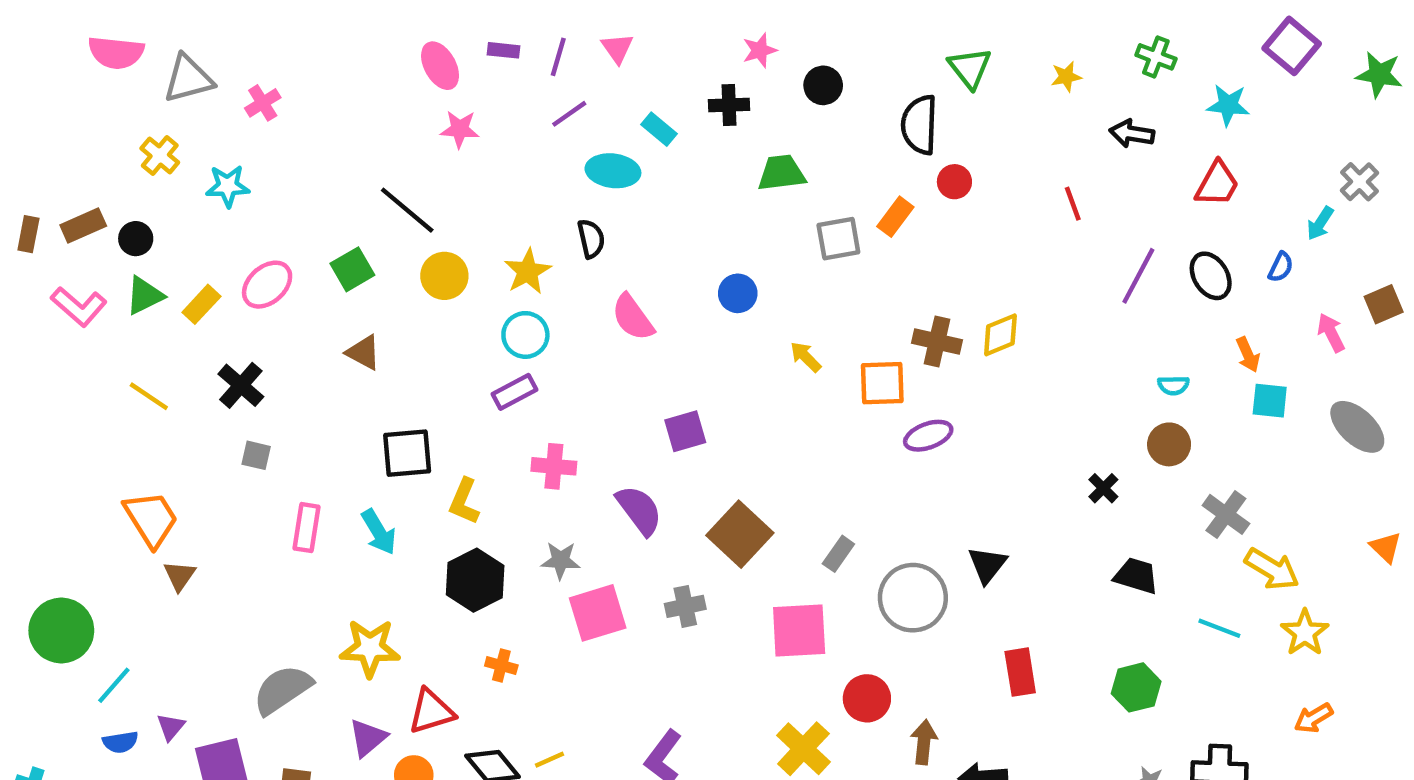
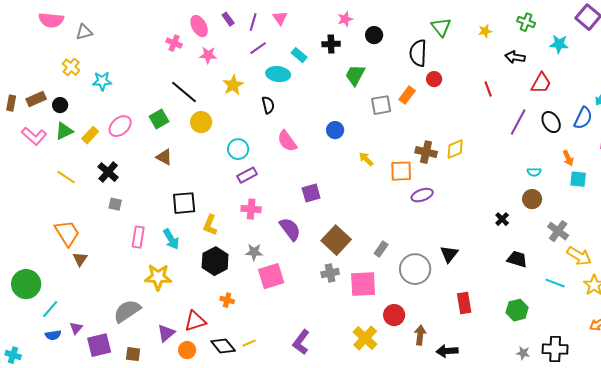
purple rectangle: (504, 50) -> (228, 19), turned 48
gray triangle: (188, 79) -> (84, 32), size x0.7
pink cross: (263, 103) -> (174, 43), moved, turned -35
green trapezoid: (782, 173) -> (355, 75), turned -55
red trapezoid: (1217, 184) -> (541, 83), moved
blue semicircle: (1281, 267) -> (583, 118), size x1.6
yellow star: (528, 271) -> (233, 85), moved
purple rectangle: (514, 392) -> (247, 175), moved
gray cross: (685, 606) -> (330, 273), moved
yellow star: (370, 648) -> (158, 277), moved

